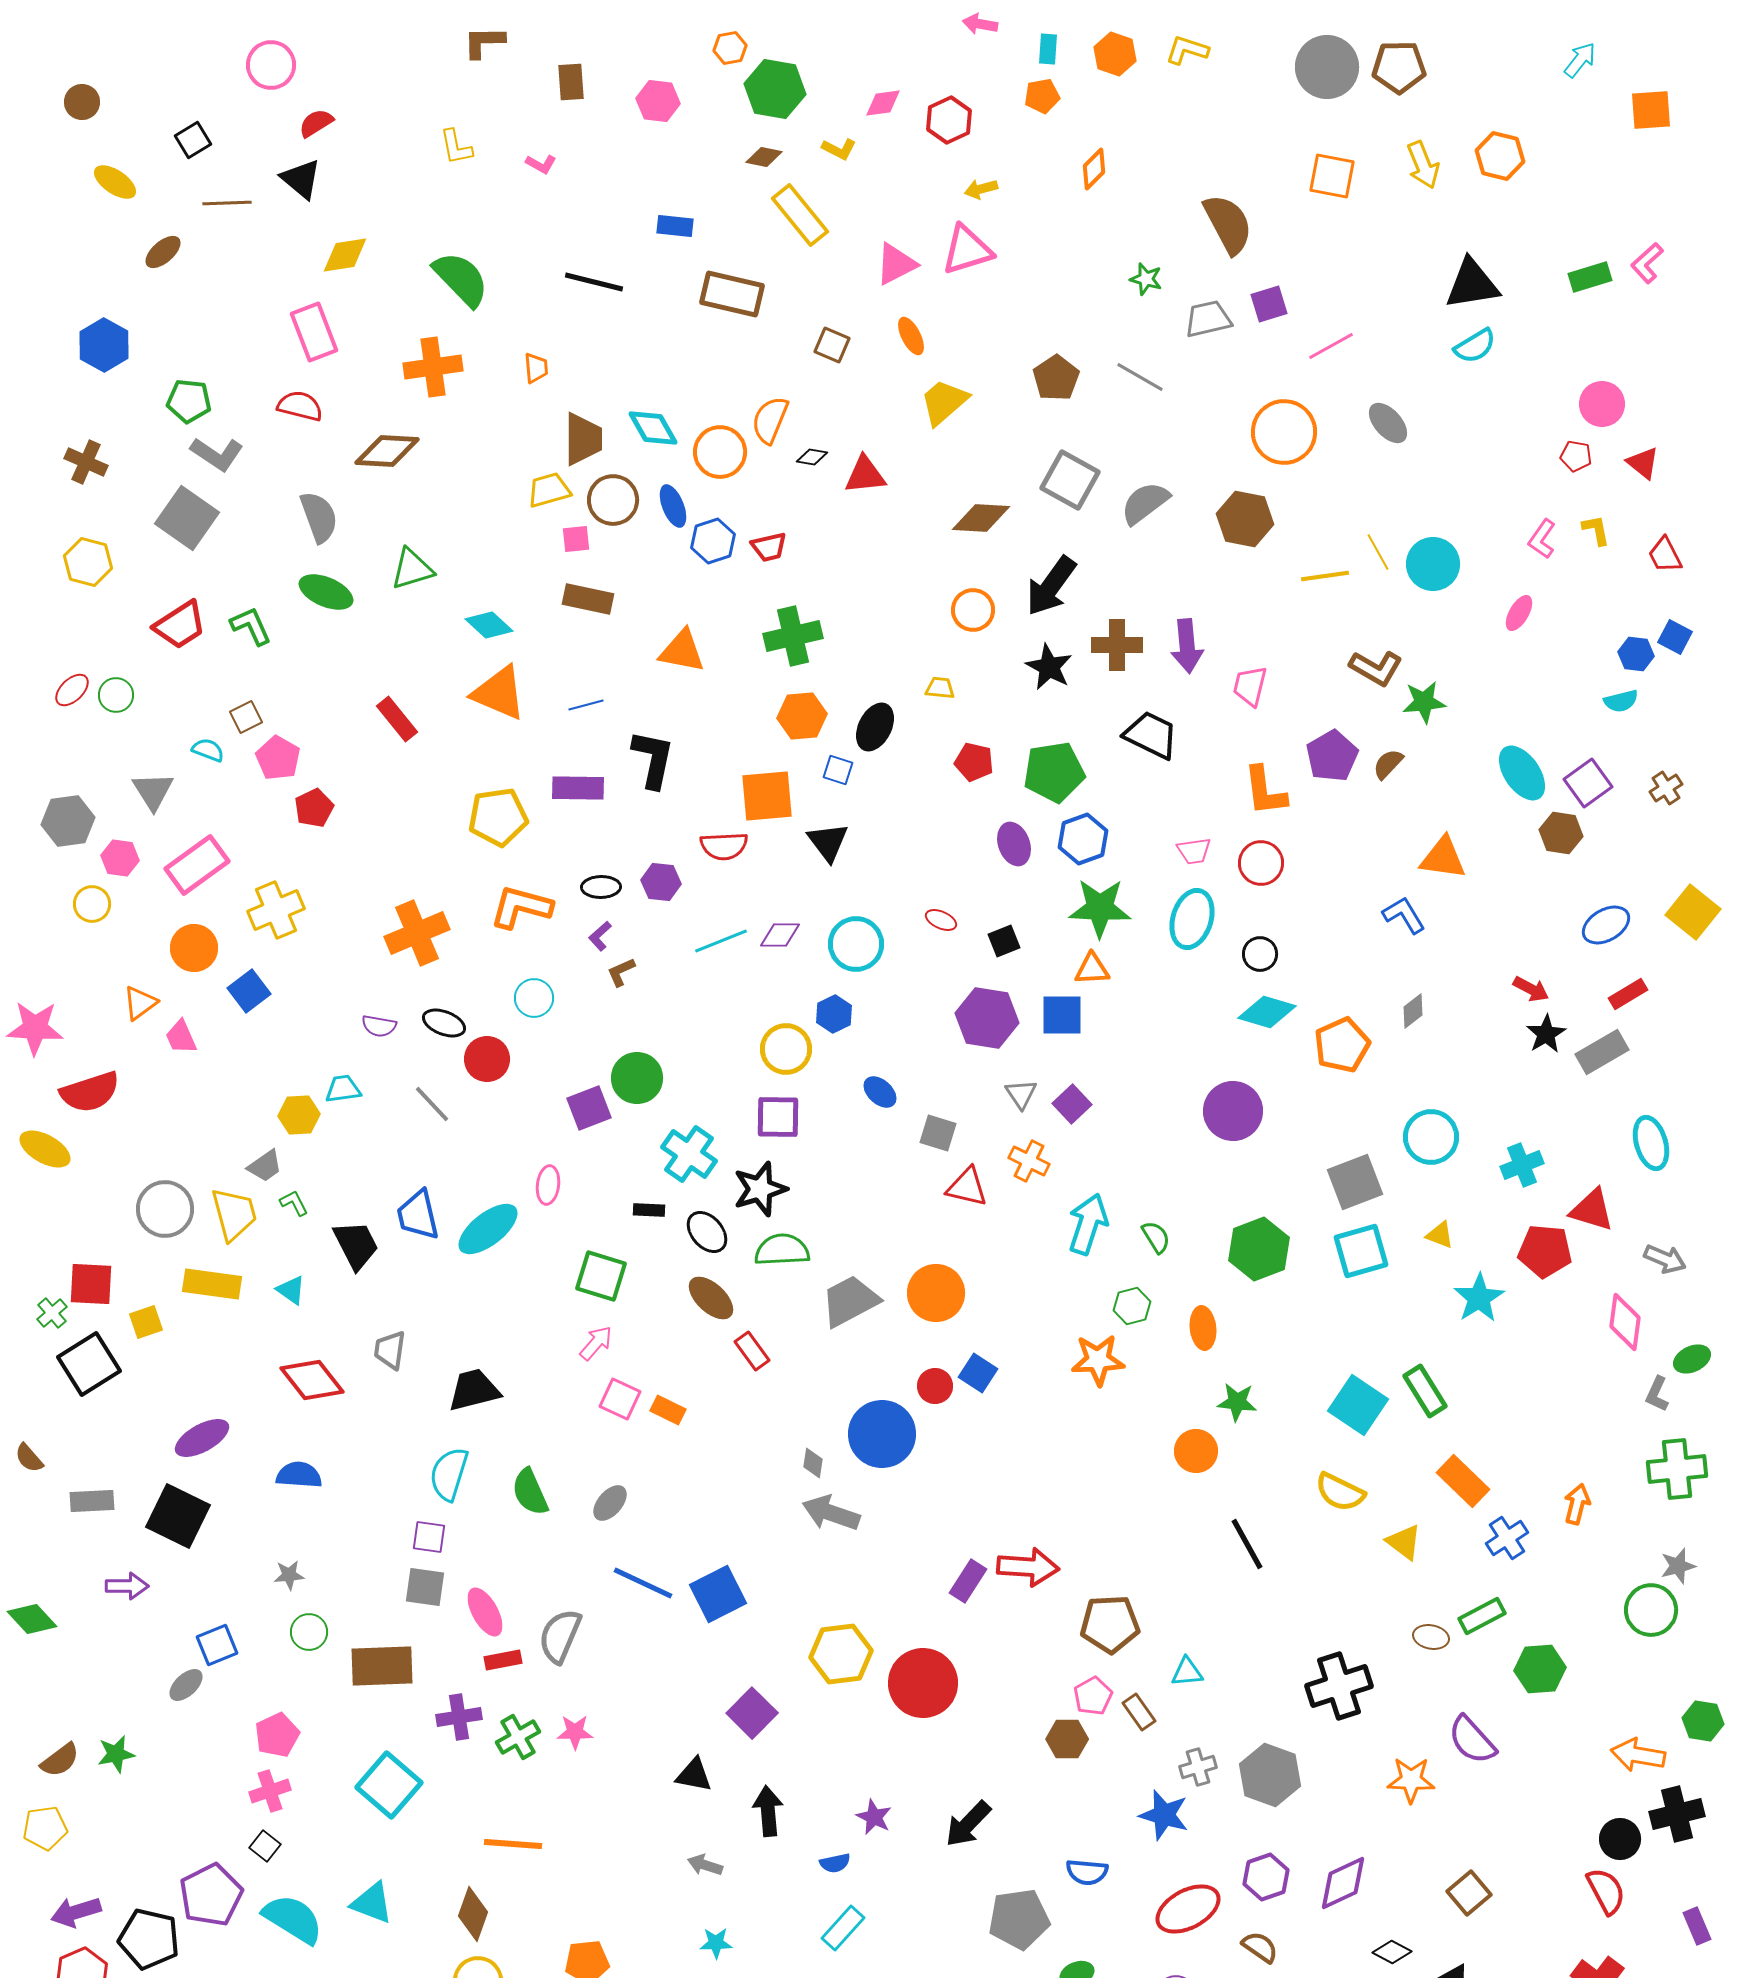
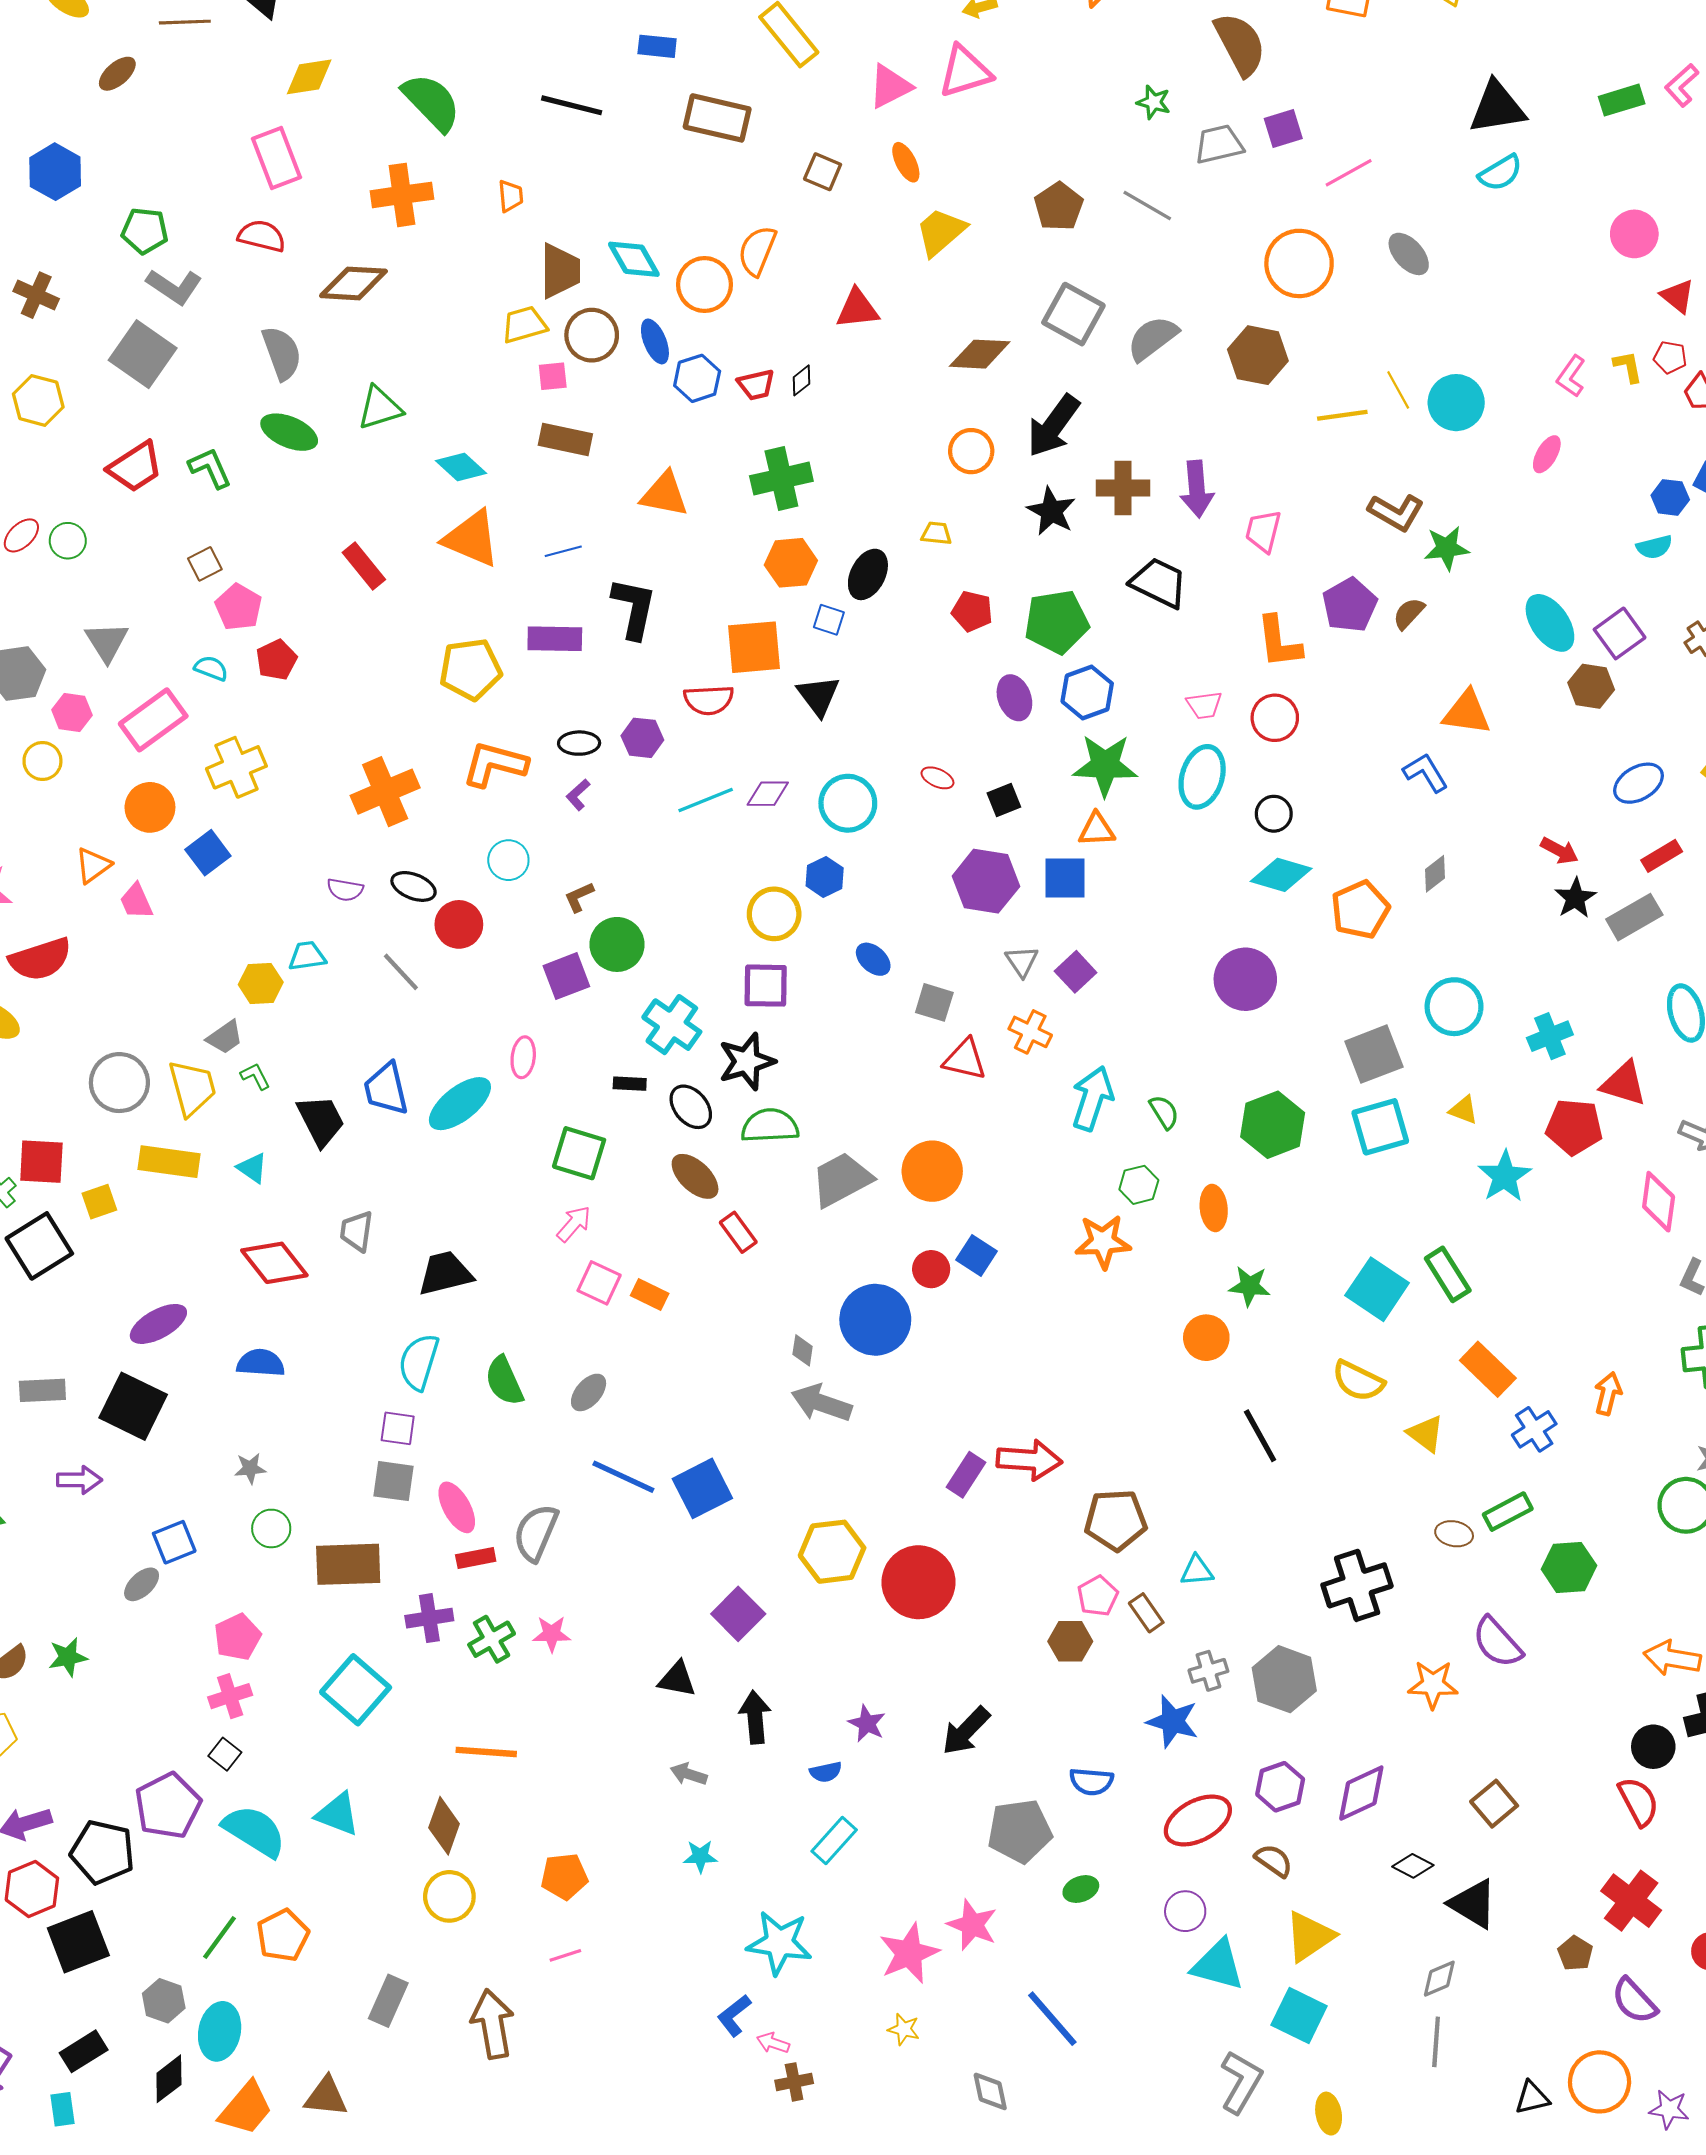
red pentagon: (1576, 456) -> (1670, 357), moved
black diamond: (812, 457) -> (801, 380), moved, turned -48
cyan semicircle: (208, 750) -> (211, 668), moved
brown L-shape: (621, 972) -> (579, 897), moved

